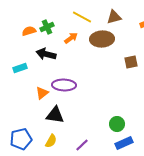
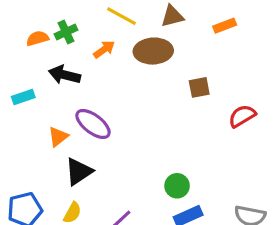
purple ellipse: (64, 85) -> (93, 124), turned 35
black triangle: (55, 115) -> (79, 172), turned -42

